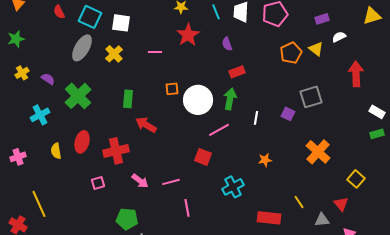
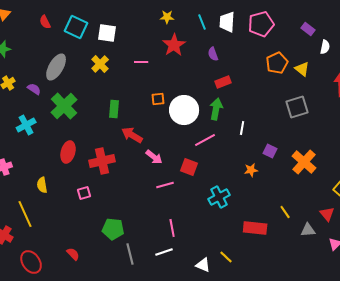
purple rectangle: (322, 19) -> (308, 29), turned 56
white semicircle: (339, 37) -> (325, 47), turned 128
gray ellipse: (82, 48) -> (56, 67), moved
yellow triangle: (316, 49) -> (302, 69), moved
purple square: (288, 114) -> (270, 151), moved
yellow semicircle: (56, 151) -> (42, 185), moved
pink arrow: (140, 181) -> (154, 157), moved
pink line: (171, 182) -> (165, 185), moved
pink line: (187, 208) -> (172, 228), moved

